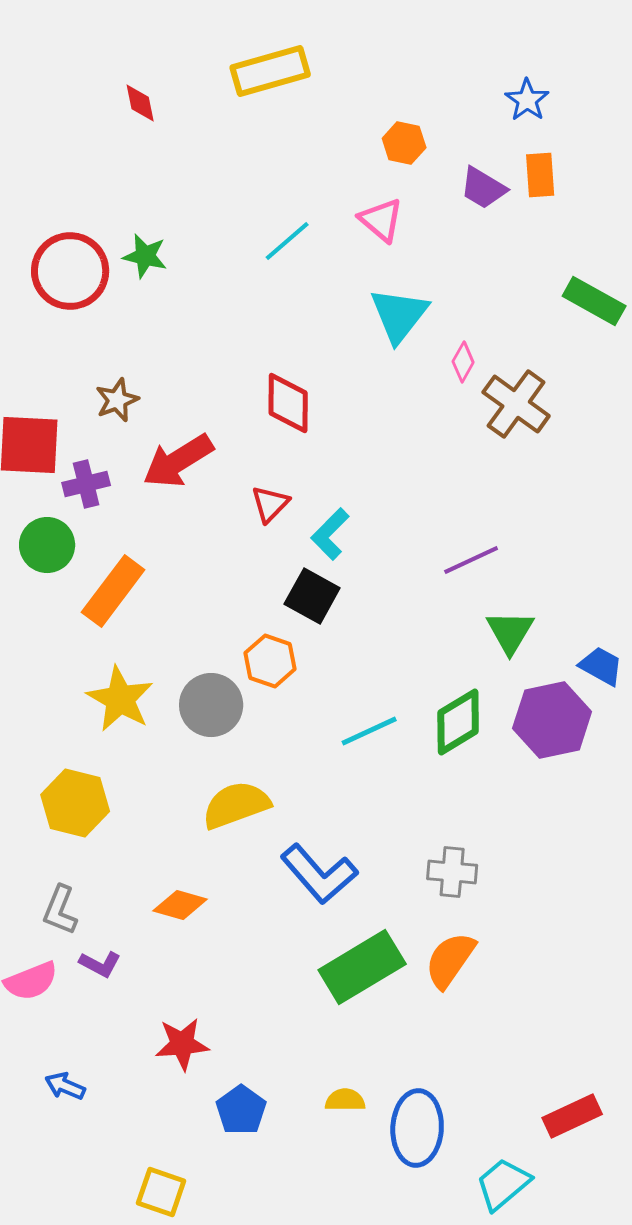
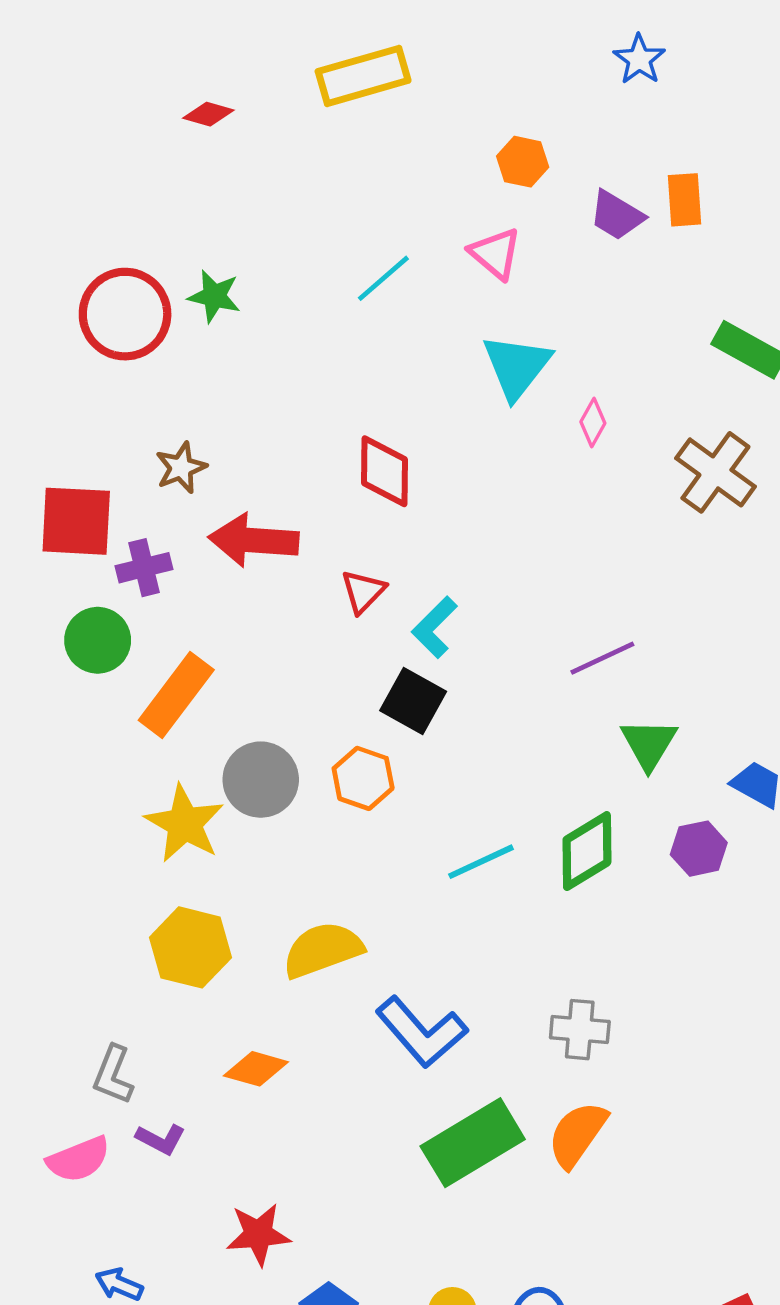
blue star: (527, 100) -> (639, 59), moved
red diamond: (140, 103) -> (208, 114), turned -63
brown cross: (516, 404) -> (715, 472), moved
red arrow: (178, 461) -> (254, 540), turned 36
gray circle: (211, 705) -> (261, 780), moved
purple hexagon: (552, 720) -> (699, 849), size x0.6
yellow hexagon: (75, 803) -> (190, 947), moved

